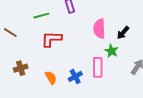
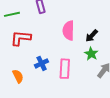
green star: (111, 51) -> (91, 54), moved
blue cross: (75, 76) -> (42, 63), moved

